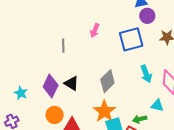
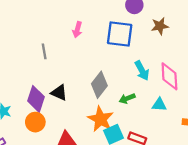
blue square: (131, 39) -> (120, 34), turned 30
orange circle: (55, 115) -> (35, 122), moved
green arrow: (140, 119) -> (127, 98), moved

